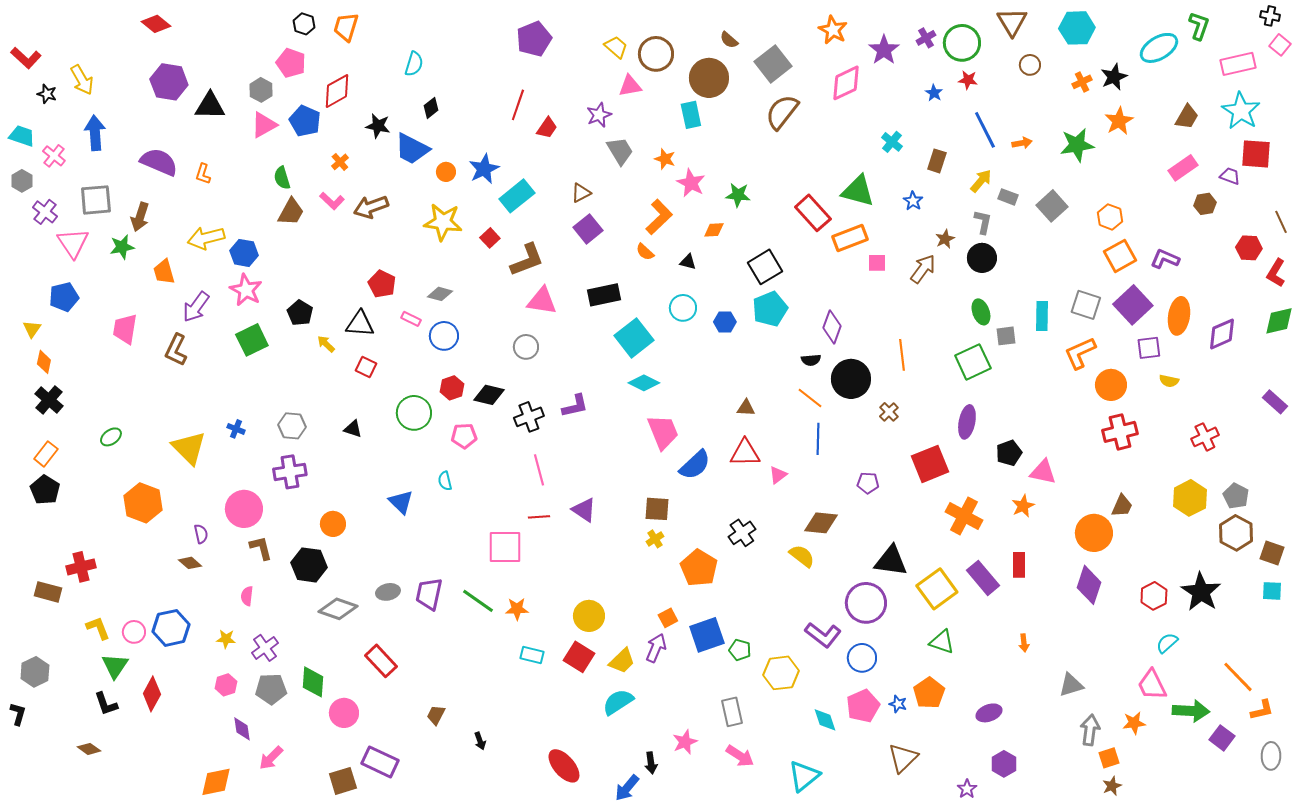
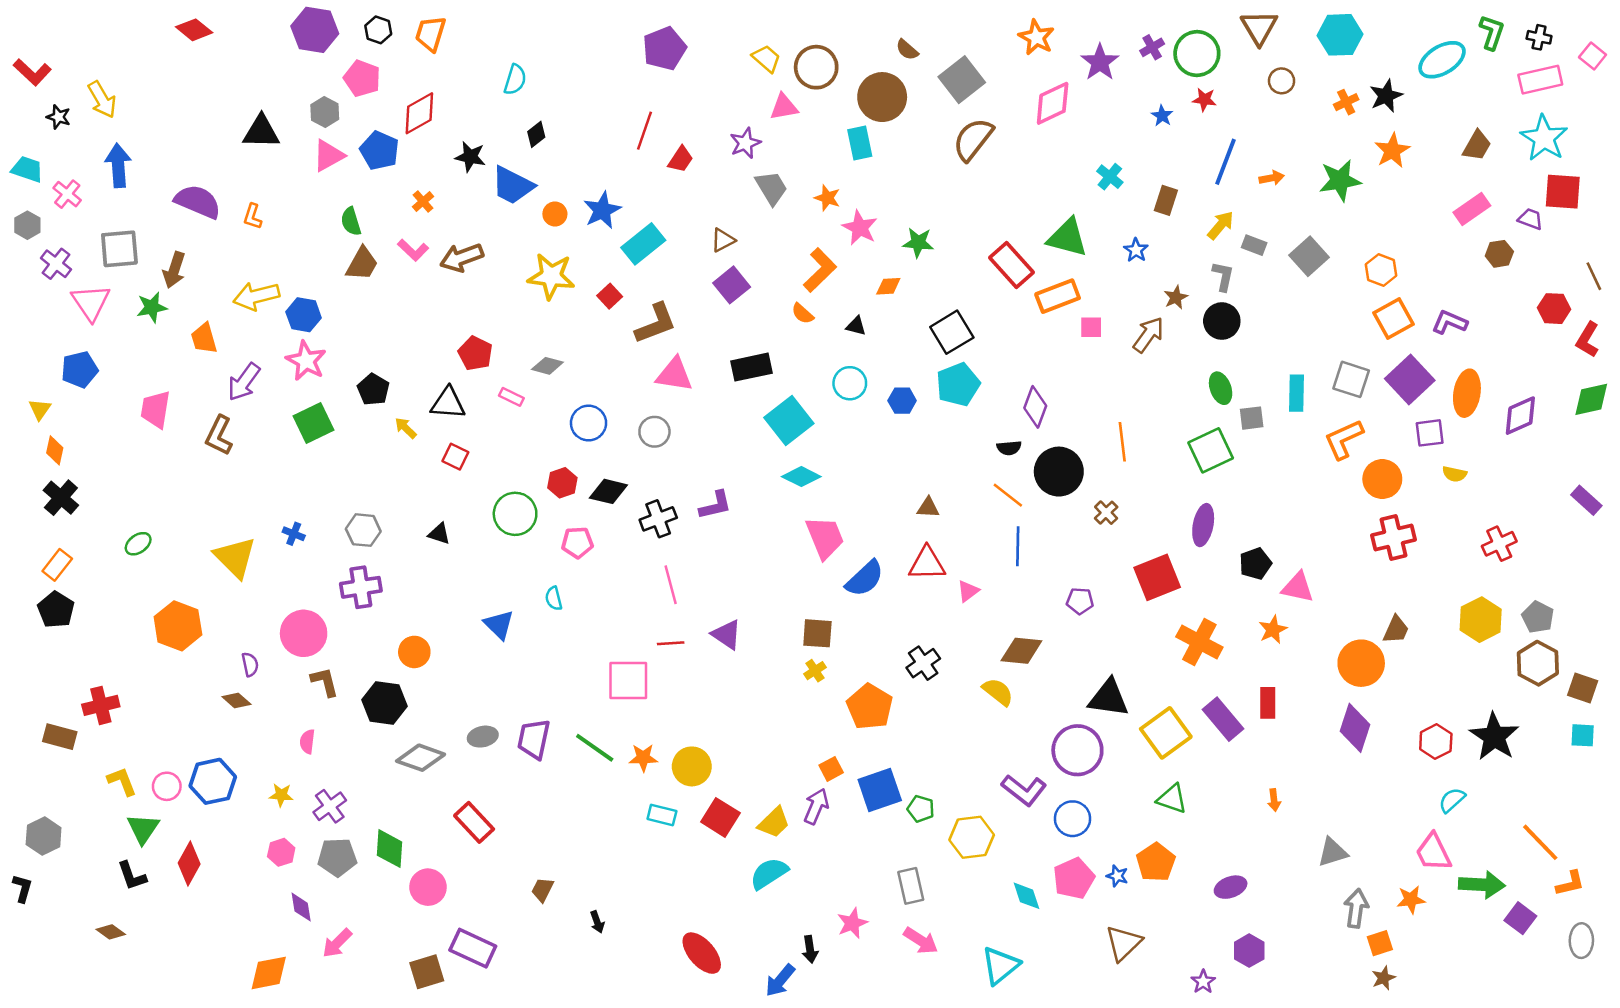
black cross: (1270, 16) -> (1539, 37), moved
purple hexagon: (169, 82) -> (315, 30), moved
blue line: (985, 130) -> (1226, 162), turned 48
blue circle: (444, 336) -> (589, 423), moved
yellow circle: (589, 616) -> (692, 766), moved

